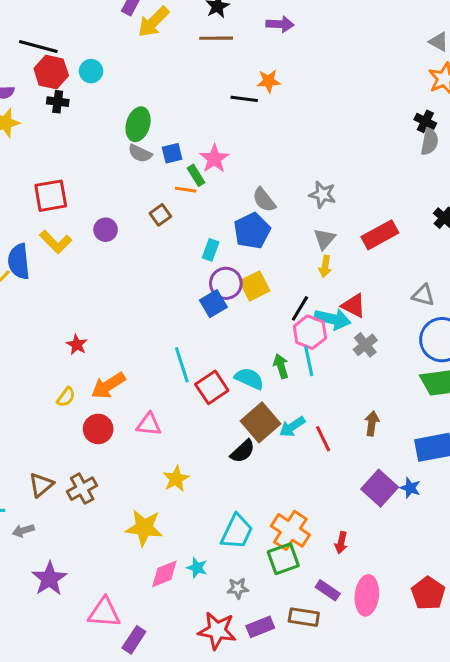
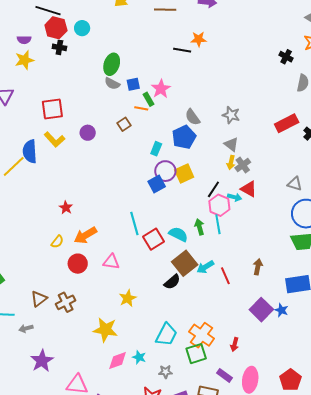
black cross: (425, 121) -> (286, 57), moved
red rectangle: (380, 235) -> (287, 123), moved
gray triangle: (325, 239) -> (231, 144), turned -35
cyan arrow: (333, 319) -> (235, 197), size x0.6
gray cross: (365, 345) -> (243, 165), moved

